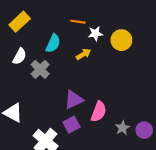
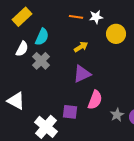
white star: (95, 34) -> (96, 17), moved
cyan semicircle: (53, 43) -> (42, 37), moved
purple triangle: (74, 100) -> (82, 74), moved
purple square: (72, 125) -> (70, 112), turned 35

